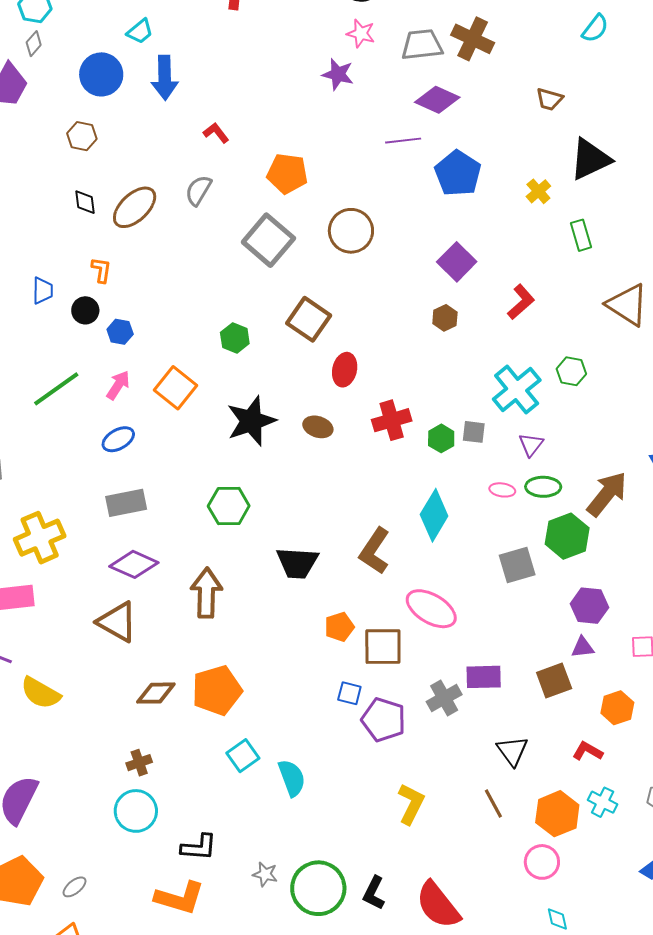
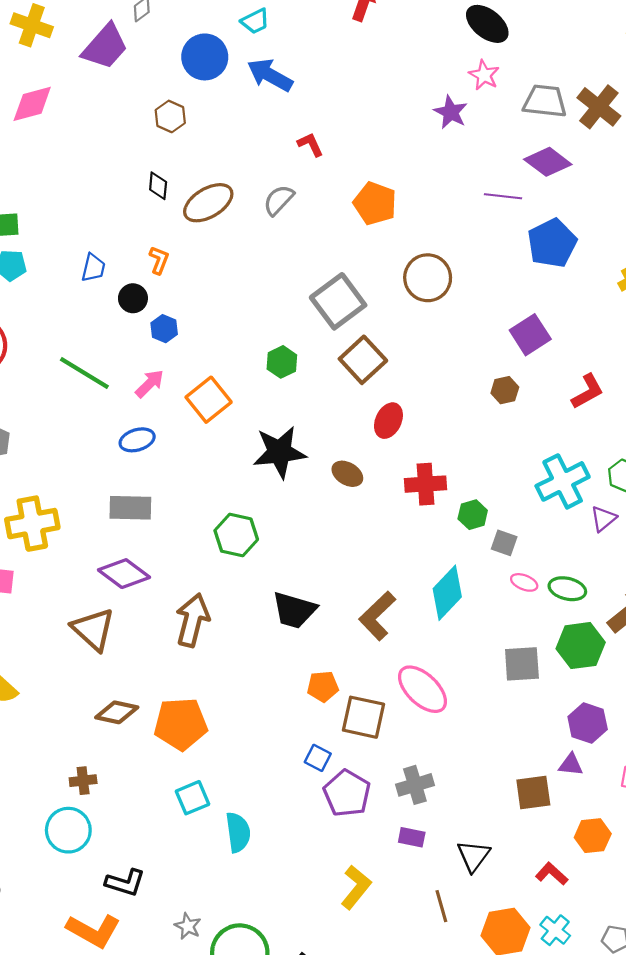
blue arrow: (165, 78) -> (270, 75), turned 108
gray square: (268, 240) -> (338, 301), moved
green line: (56, 389) -> (84, 373), turned 54
gray square: (474, 432) -> (504, 543), moved
purple triangle: (531, 445) -> (603, 519), moved
purple rectangle: (484, 677) -> (412, 837), moved, size x0.7

